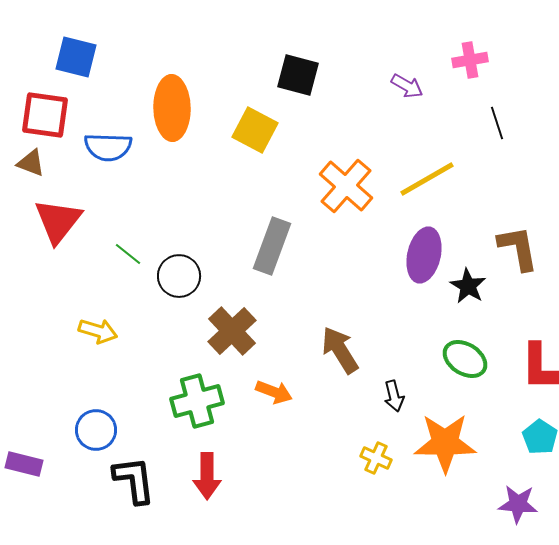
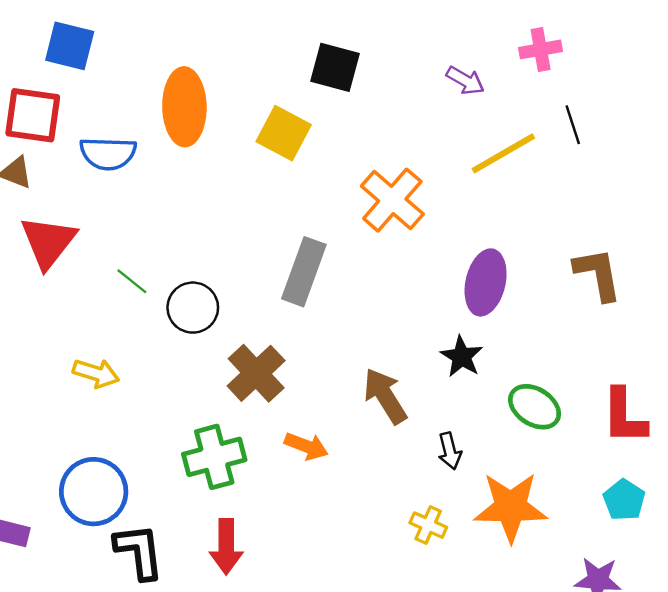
yellow line: (427, 179) -> (503, 153), moved
black star: (468, 286) -> (462, 357), moved
blue circle: (96, 430) -> (94, 492), size x1.4

